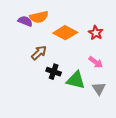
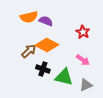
purple semicircle: (25, 21) -> (46, 21), moved
orange diamond: (65, 33) -> (47, 45), moved
gray triangle: (99, 88) -> (86, 85), turned 40

